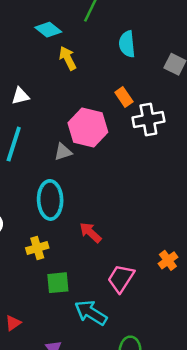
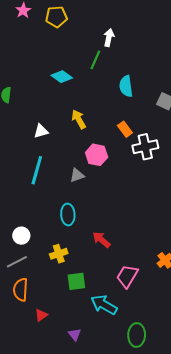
yellow arrow: (68, 58) -> (79, 119), moved
pink hexagon: (88, 128) -> (97, 155), size x0.7
cyan ellipse: (50, 200) -> (68, 215), size x0.7

